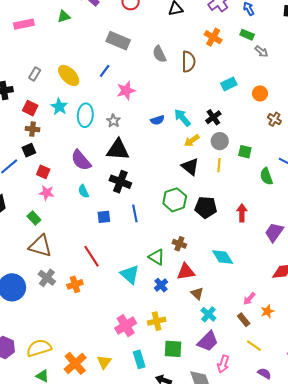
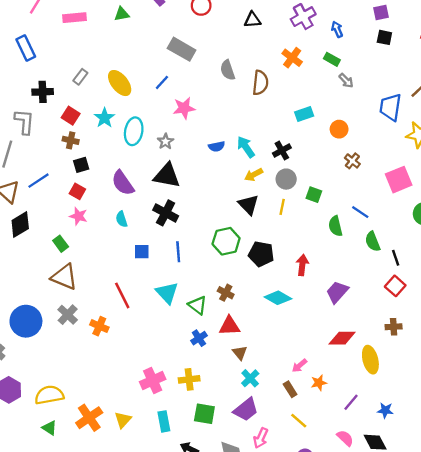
black square: (29, 150) -> (81, 165), moved
cyan diamond: (223, 257) -> (278, 298), moved, turned -35
cyan triangle: (130, 275) -> (167, 293), moved
orange cross: (75, 284) -> (99, 326), turned 35

